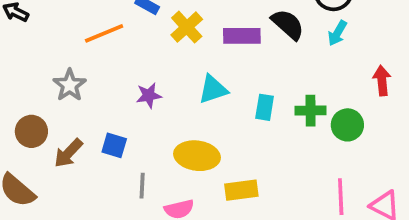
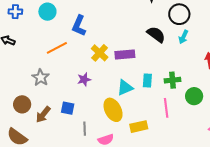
yellow cross: (187, 27) -> (100, 53), moved
purple rectangle: (242, 36) -> (125, 54), moved
cyan triangle: (213, 89) -> (125, 88), moved
green circle: (347, 125) -> (194, 96), moved
yellow ellipse: (197, 156) -> (113, 110), turned 60
pink line: (341, 197) -> (166, 108), moved

